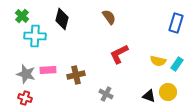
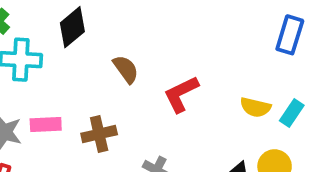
brown semicircle: (109, 17) -> (126, 69), moved
black diamond: (62, 19) -> (72, 27), turned 35

